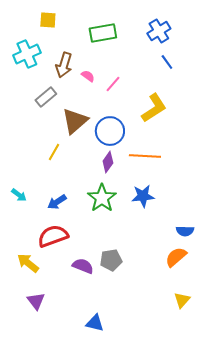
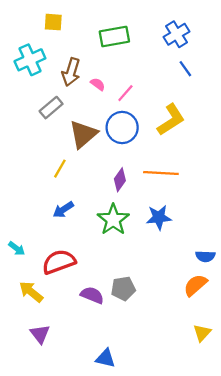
blue circle: (110, 131) -> (122, 128), moved
cyan arrow: (19, 195) -> (17, 248), moved
blue arrow: (57, 202) -> (63, 210), moved

